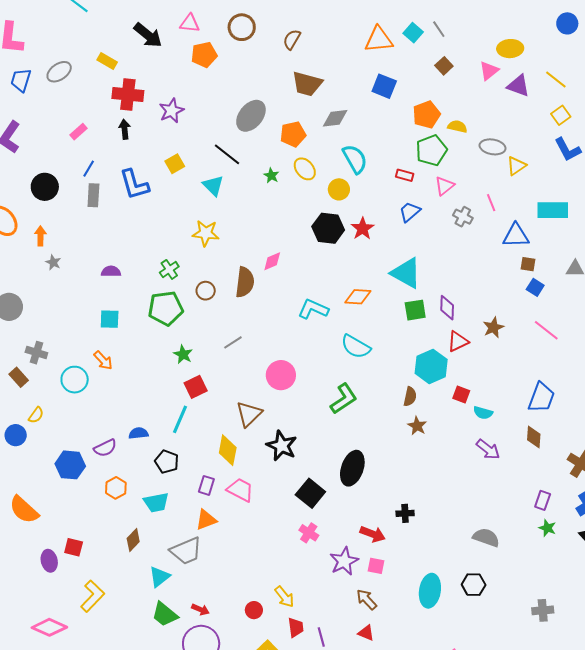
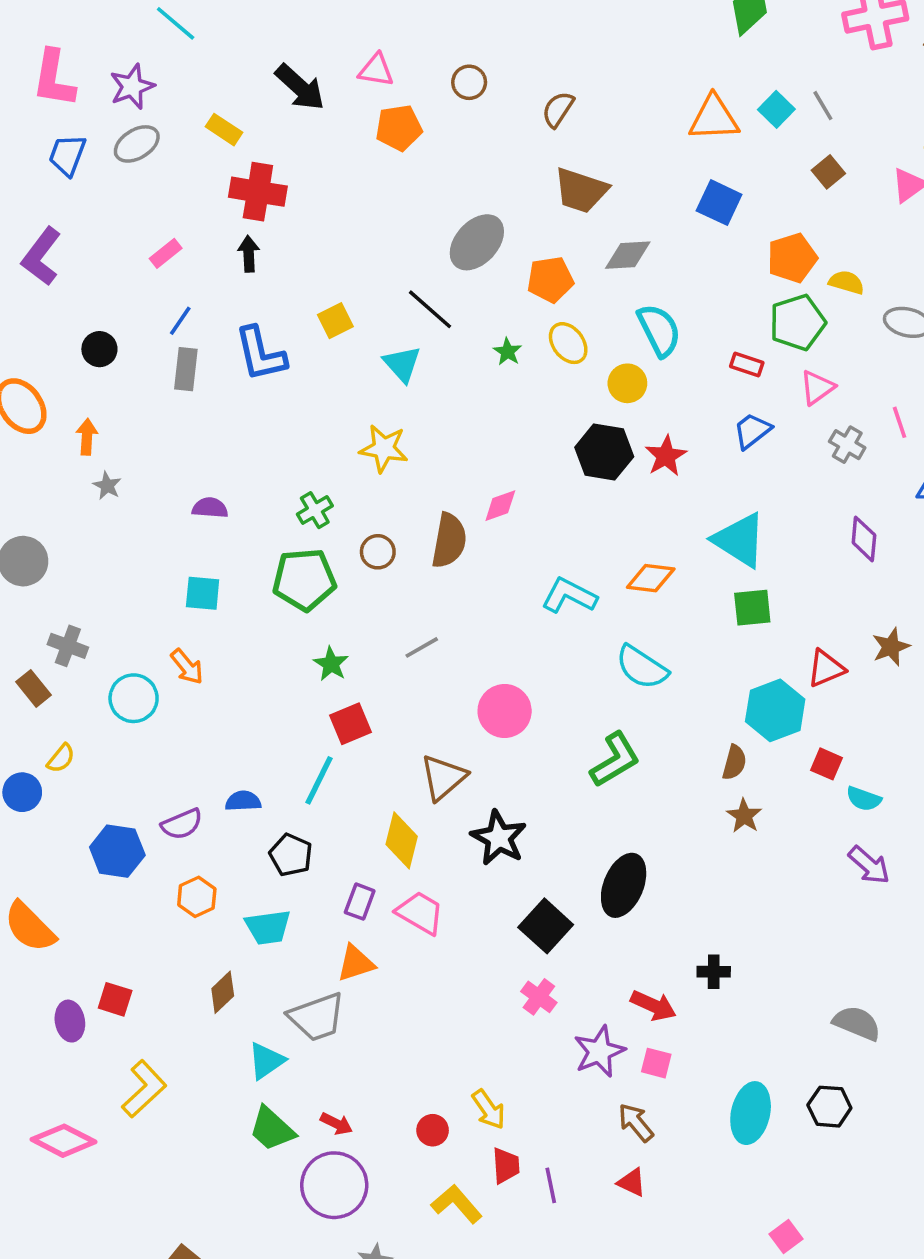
brown circle: (242, 27) -> (469, 82), size x0.7
purple star: (172, 111) -> (132, 87), moved
black circle: (45, 187) -> (99, 349), size x0.7
purple diamond: (447, 308) -> (864, 539), moved

